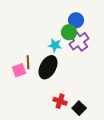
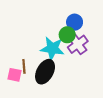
cyan star: (55, 45) -> (52, 48), size x1.6
pink square: (19, 70) -> (14, 75), turned 32

